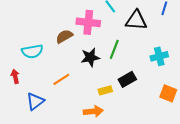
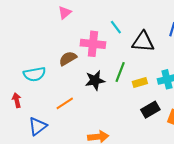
black rectangle: (127, 79) -> (150, 110), moved
yellow rectangle: (105, 90) -> (140, 82), moved

